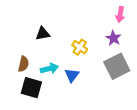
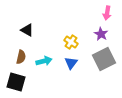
black triangle: (43, 34) -> (27, 30), moved, turned 40
blue triangle: (72, 75) -> (71, 63), moved
black square: (31, 88) -> (16, 82), moved

